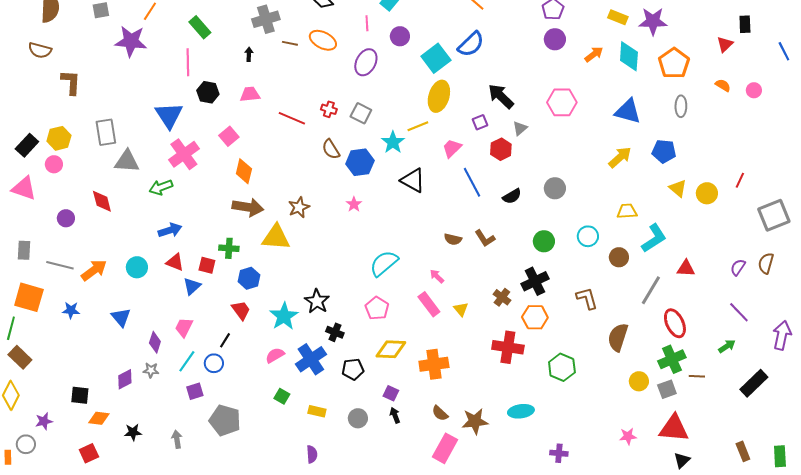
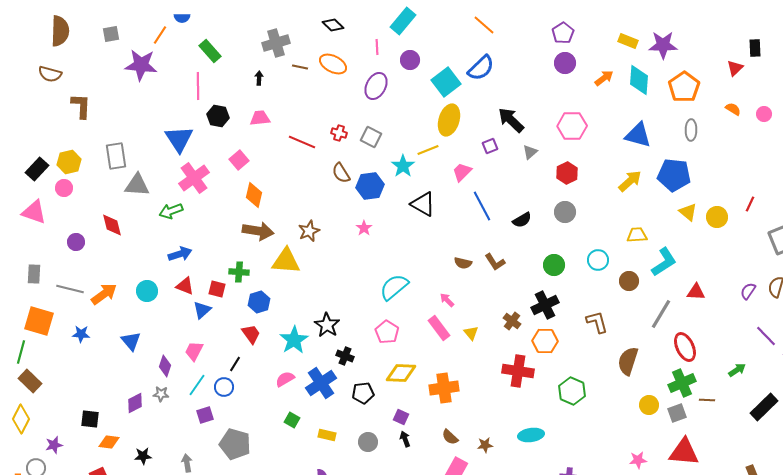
red hexagon: (501, 149) -> (567, 173), moved
blue pentagon: (664, 151) -> (674, 175), size x1.4
purple line: (739, 312) -> (766, 336), moved
brown star: (475, 421) -> (485, 445), size x0.6

